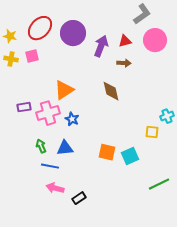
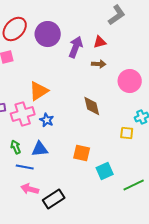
pink circle: (155, 40) -> (130, 81), moved
brown diamond: (111, 91) -> (92, 106), moved
cyan square: (130, 156) -> (105, 171), moved
black rectangle: (79, 198) -> (54, 199), size x1.5

